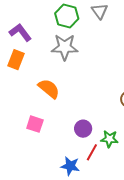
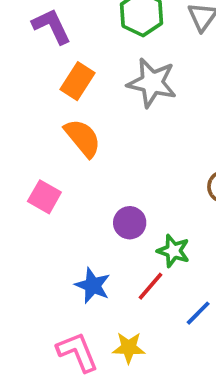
gray star: (65, 47) -> (152, 83), moved
orange rectangle: (16, 60) -> (78, 81), moved
red line: (92, 152) -> (150, 286), moved

